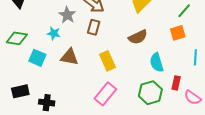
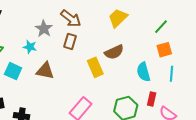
orange square: (178, 33) -> (164, 50), moved
yellow rectangle: (108, 61) -> (95, 67), moved
cyan semicircle: (157, 62) -> (143, 72), moved

